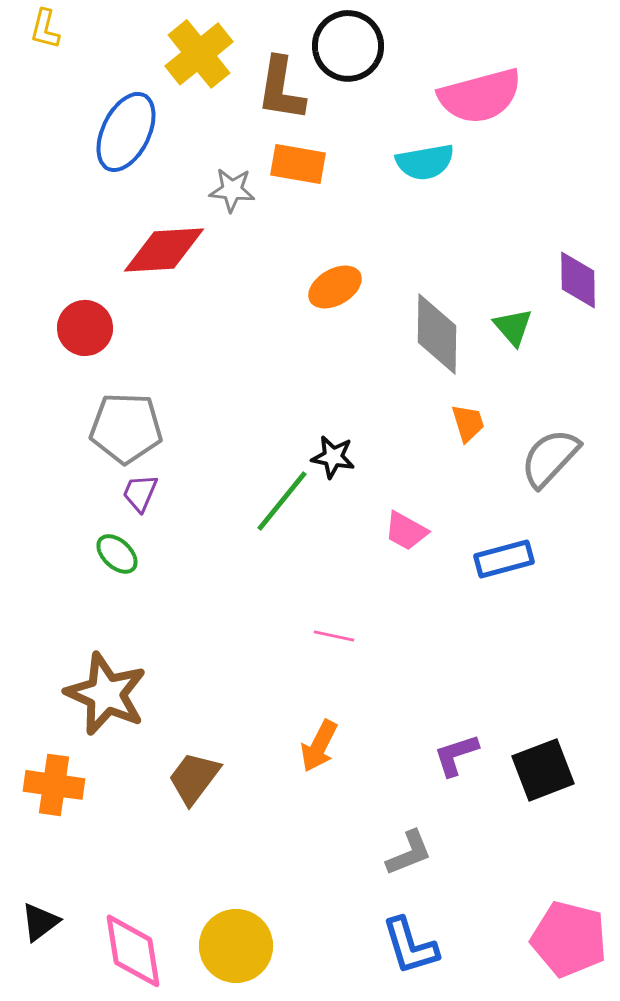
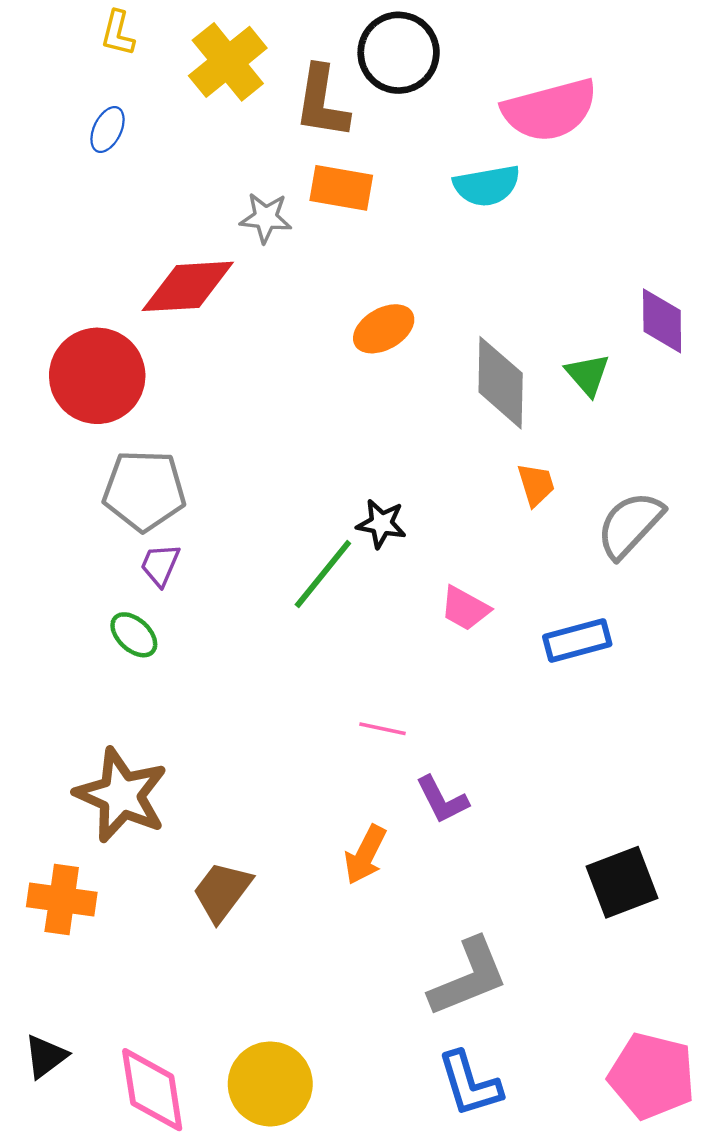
yellow L-shape: (45, 29) -> (118, 33), moved
blue ellipse: (126, 132) -> (108, 129), moved, size x0.5
red circle: (85, 328) -> (97, 376), size x1.5
purple L-shape: (456, 755) -> (442, 800), moved, turned -99
gray L-shape: (409, 853) -> (468, 977), size x1.5

